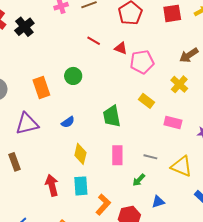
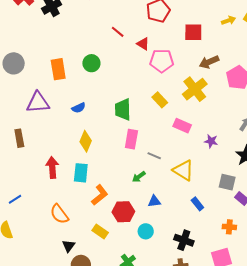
red square: (172, 13) -> (193, 32), moved
yellow cross: (179, 84) -> (195, 89), size x1.4
pink rectangle: (117, 155) -> (131, 139), moved

